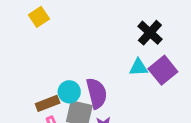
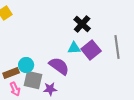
purple semicircle: (97, 93) -> (59, 66), moved, turned -40

